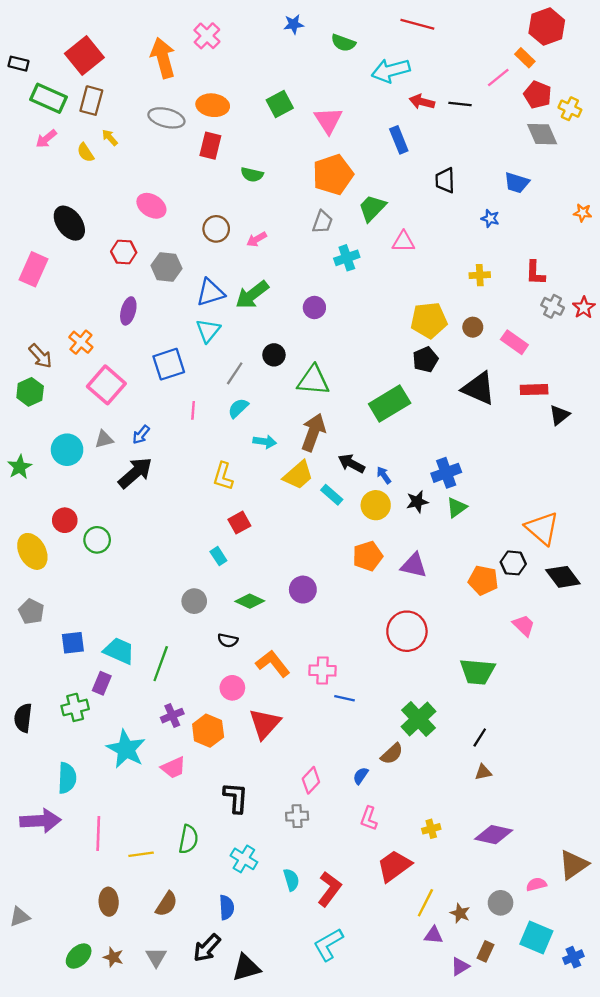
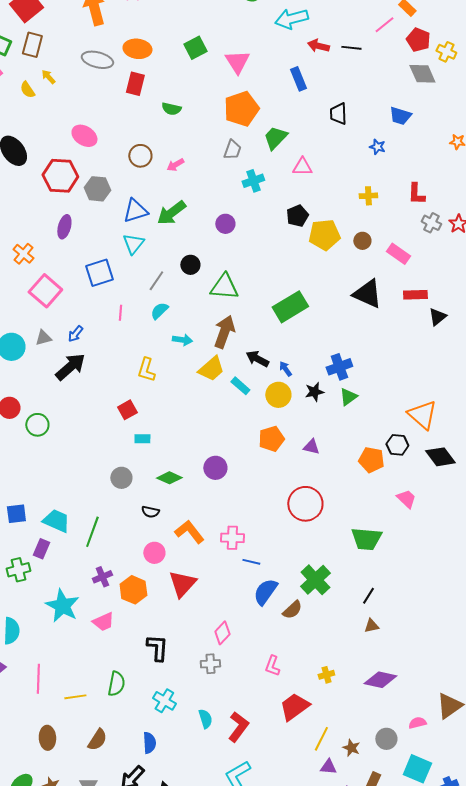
red hexagon: (124, 252) -> (60, 176), size x1.6
black pentagon: (425, 360) -> (297, 216), moved
red square: (239, 523) -> (127, 410), moved
cyan rectangle: (218, 556) -> (142, 439), turned -56
purple triangle: (414, 565) -> (311, 447), size x0.7
blue semicircle: (361, 776) -> (265, 592), moved, size x1.8

